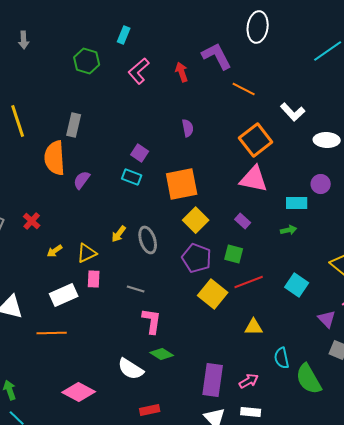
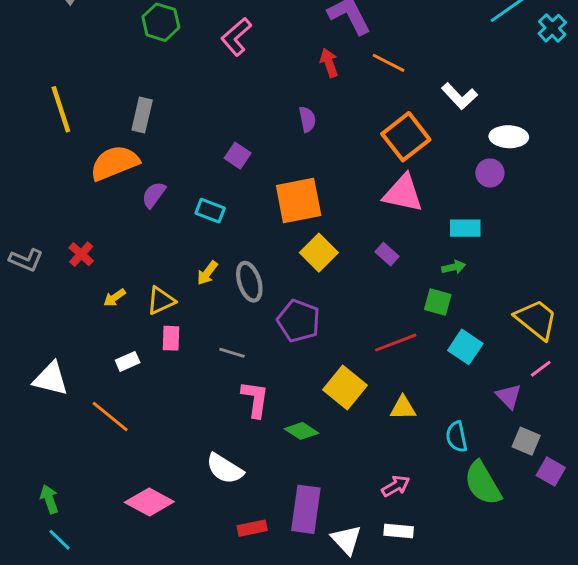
red arrow: (182, 72) -> (329, 63), moved
orange semicircle: (55, 158) -> (115, 163), turned 72
cyan rectangle: (132, 177) -> (210, 211), moved
purple circle: (321, 184) -> (490, 173), moved
green square: (234, 254) -> (438, 302), moved
purple pentagon: (197, 258) -> (299, 321), moved
yellow square: (213, 294) -> (345, 388), moved
white rectangle: (64, 295) -> (128, 361), size x0.6
orange line: (52, 333) -> (110, 416), turned 40
green diamond: (162, 354) -> (301, 431), moved
cyan semicircle: (282, 358) -> (457, 437), moved
purple rectangle: (213, 380) -> (306, 509), moved

